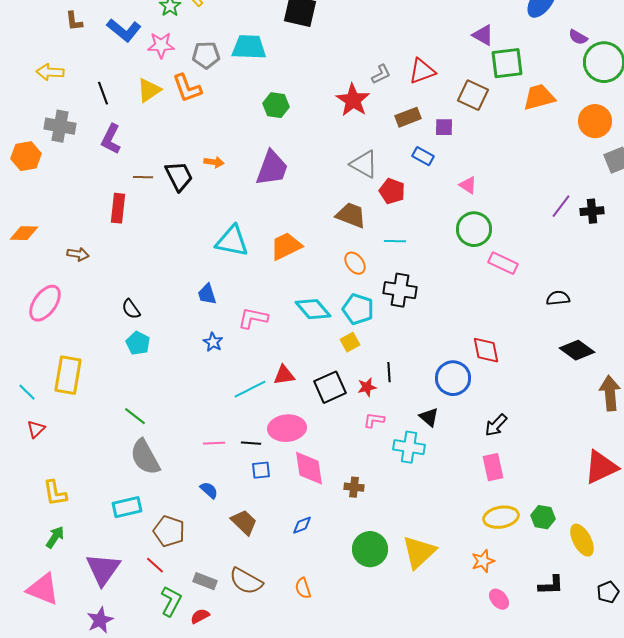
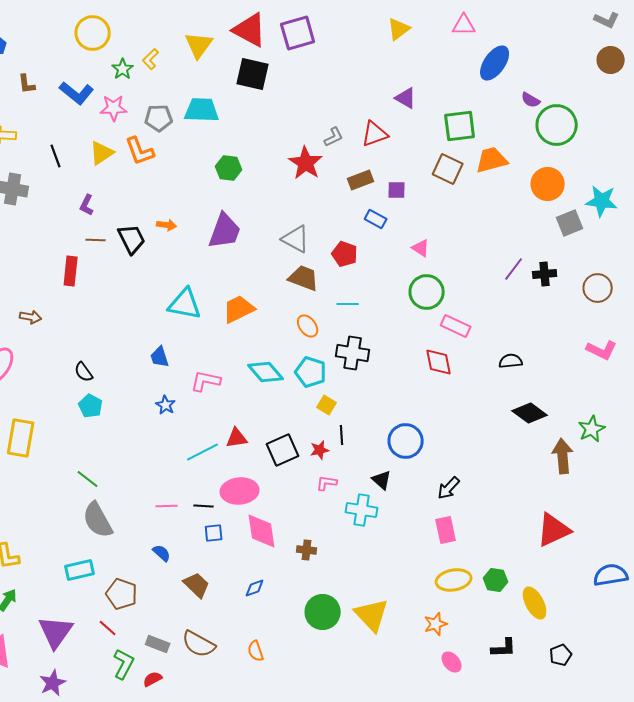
purple triangle: (483, 35) -> (406, 98), moved
brown square: (473, 95) -> (448, 169), moved
purple L-shape: (111, 139) -> (87, 205), moved, size x0.7
gray triangle: (364, 164) -> (296, 239), moved
yellow square: (350, 342) -> (327, 405), moved, turned -30
red diamond: (486, 350) -> (439, 362), moved
yellow triangle: (419, 552) -> (372, 615), turned -30

